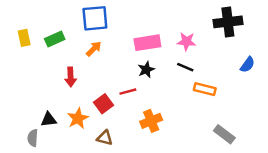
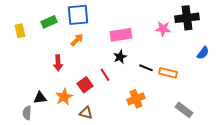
green rectangle: (55, 39) -> (49, 22), moved
pink star: (186, 41) -> (163, 29), moved
black line: (185, 67) -> (146, 68), moved
red line: (128, 92) -> (105, 75), turned 72
orange cross: (151, 121) -> (136, 99), moved

